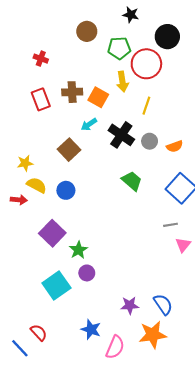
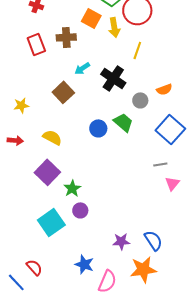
orange square: (98, 97) -> (91, 18), moved
gray circle: (150, 141) -> (140, 100), moved
yellow semicircle: (37, 185) -> (52, 137), moved
blue circle: (66, 190) -> (98, 128), moved

